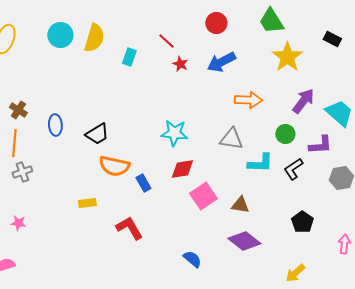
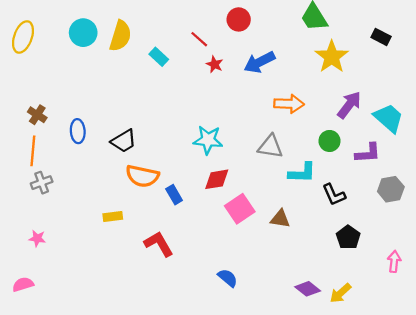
red circle: (216, 23) -> (239, 19), moved
cyan rectangle: (129, 57) -> (159, 57), turned -66
black L-shape: (293, 169) -> (334, 195), moved, turned -80
purple diamond: (244, 241) -> (308, 289), moved, size x0.7

